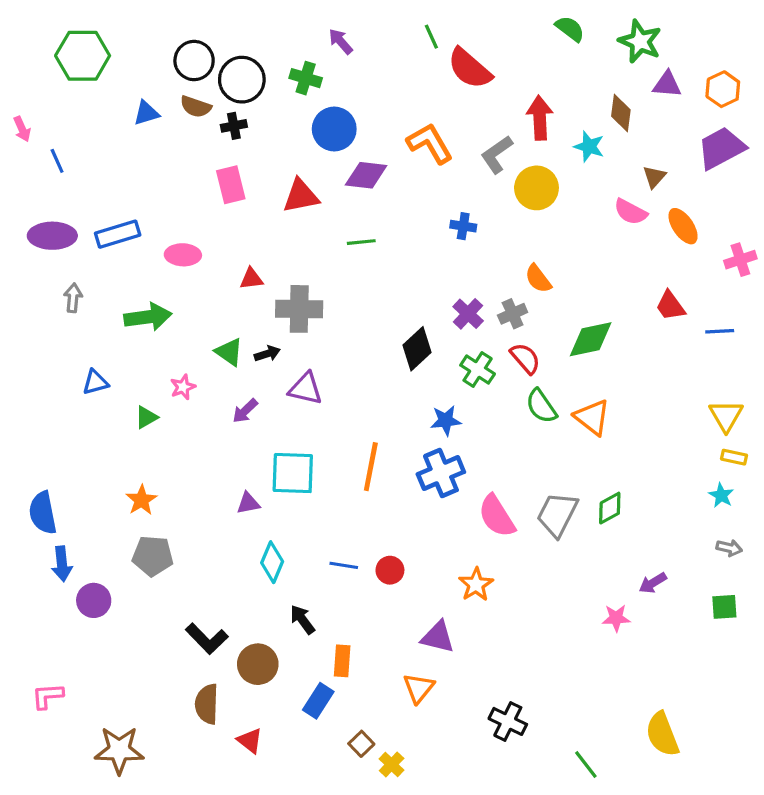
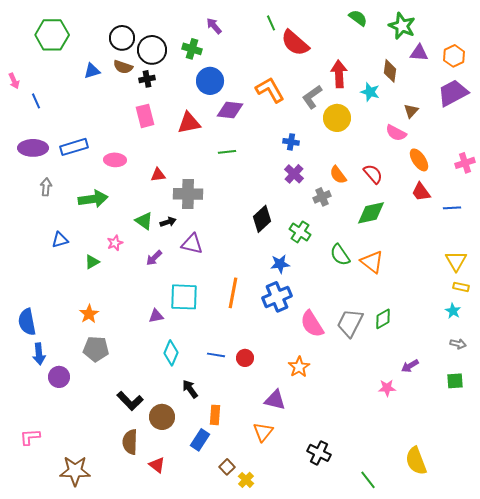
orange ellipse: (683, 226) -> (419, 160), moved
purple cross: (468, 314) -> (294, 174), moved
red semicircle: (525, 358) -> (373, 174), moved

